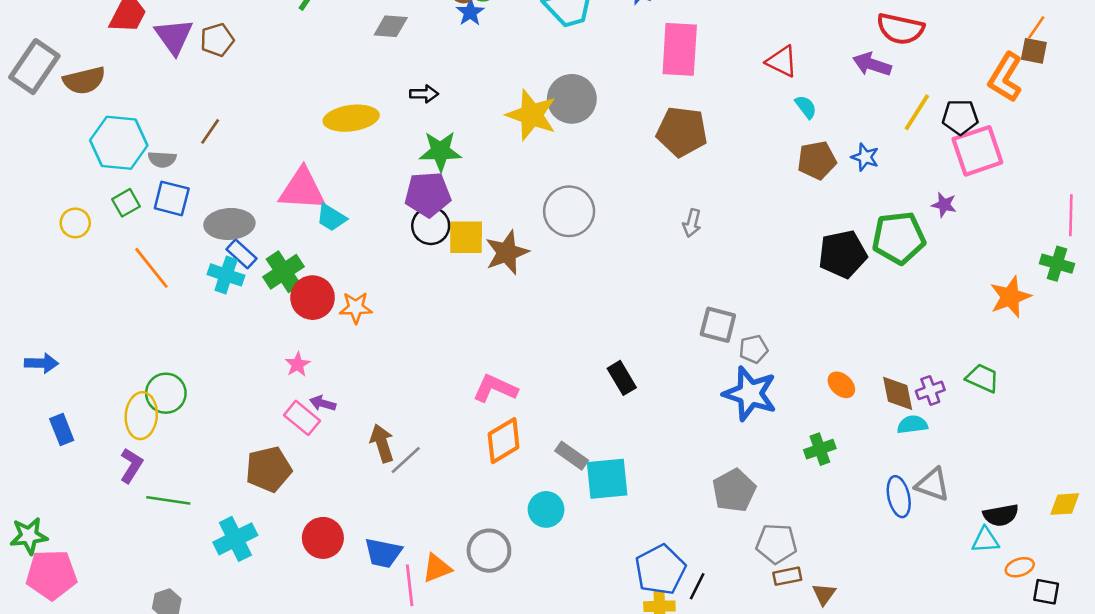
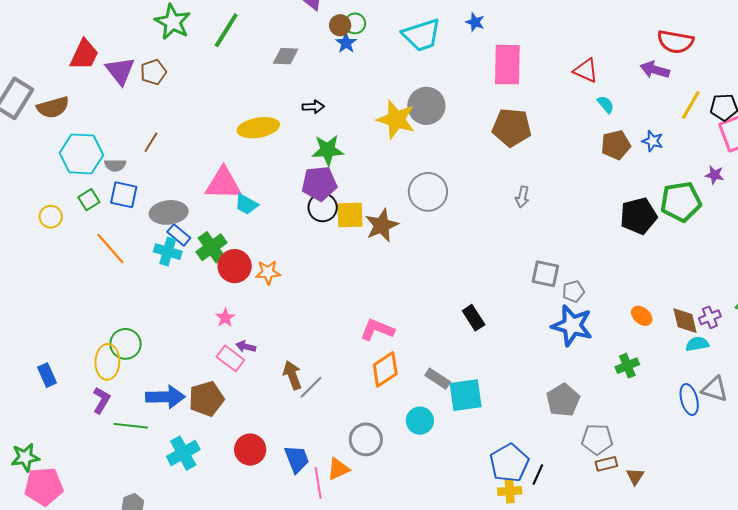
blue arrow: (41, 363) -> (165, 397), moved, size x1.5
gray circle: (489, 551) -> (366, 439), moved
blue trapezoid: (383, 553) -> (297, 459), turned -120

